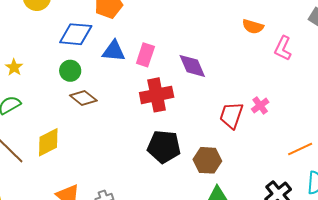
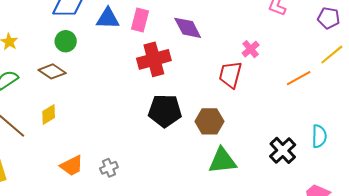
brown diamond: (83, 98) -> (52, 71), moved
pink cross: (260, 106) -> (251, 49), moved
yellow diamond: (48, 142) -> (49, 114), size x0.7
orange line: (300, 149) -> (299, 78), moved

